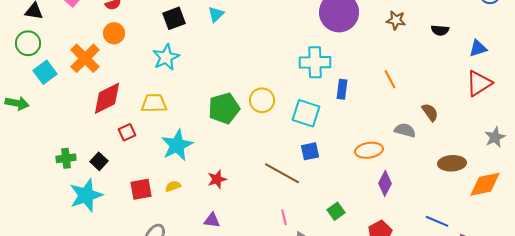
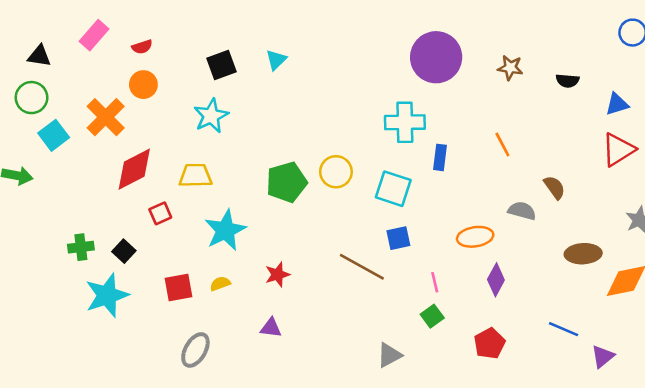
pink line: (284, 217) -> (435, 282), moved

